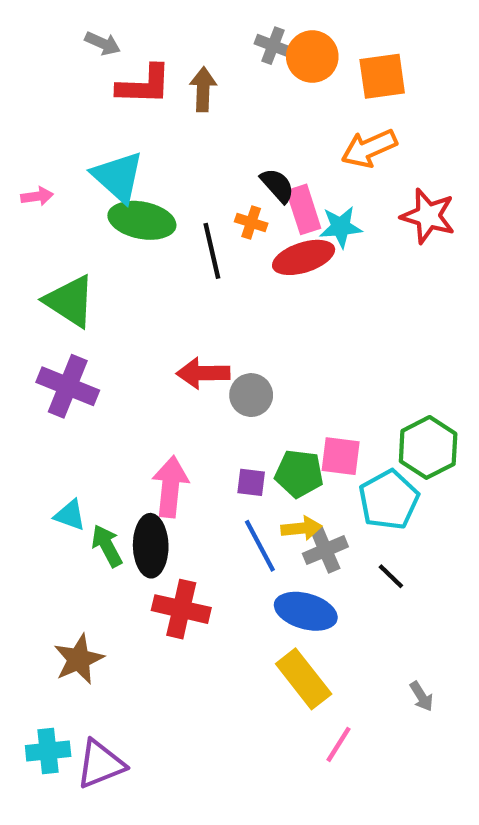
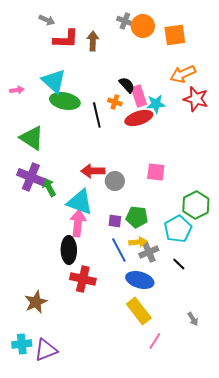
orange arrow: (369, 148) -> (183, 74), moved
pink square: (341, 456) -> (156, 172), moved
cyan triangle: (70, 515) -> (80, 202), moved, size x1.8
green arrow: (107, 546) -> (49, 187), moved

